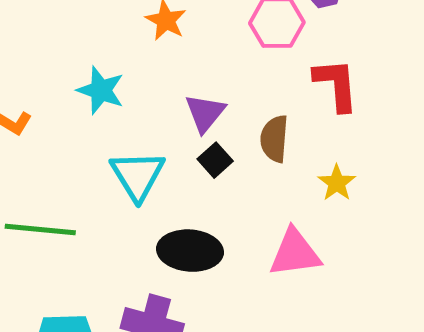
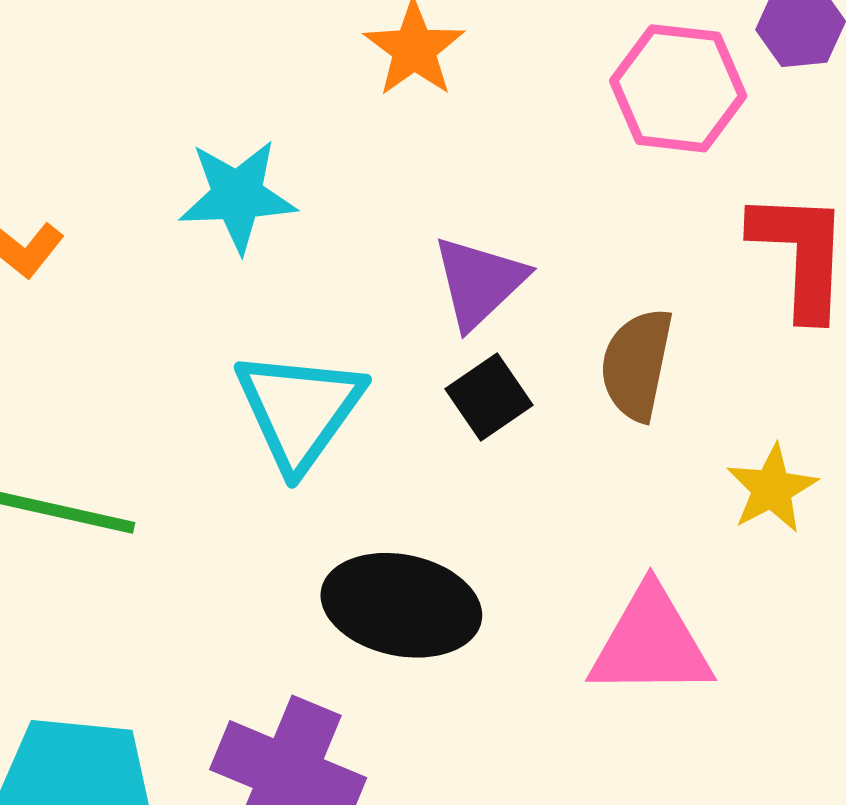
cyan star: (101, 90) -> (237, 196), turned -30

